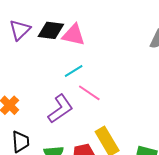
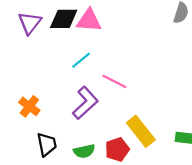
cyan line: (74, 71) -> (81, 60), moved

